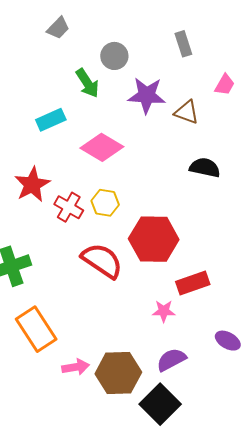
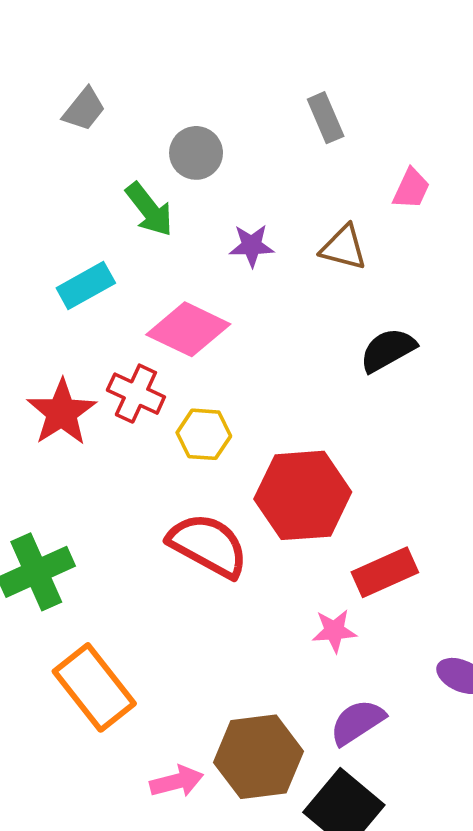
purple star: (147, 95) -> (252, 246), moved, size x0.6
black semicircle: (205, 168) -> (388, 350), turned -36
red cross: (69, 207) -> (136, 394), moved
pink arrow: (76, 367) -> (177, 782), moved

